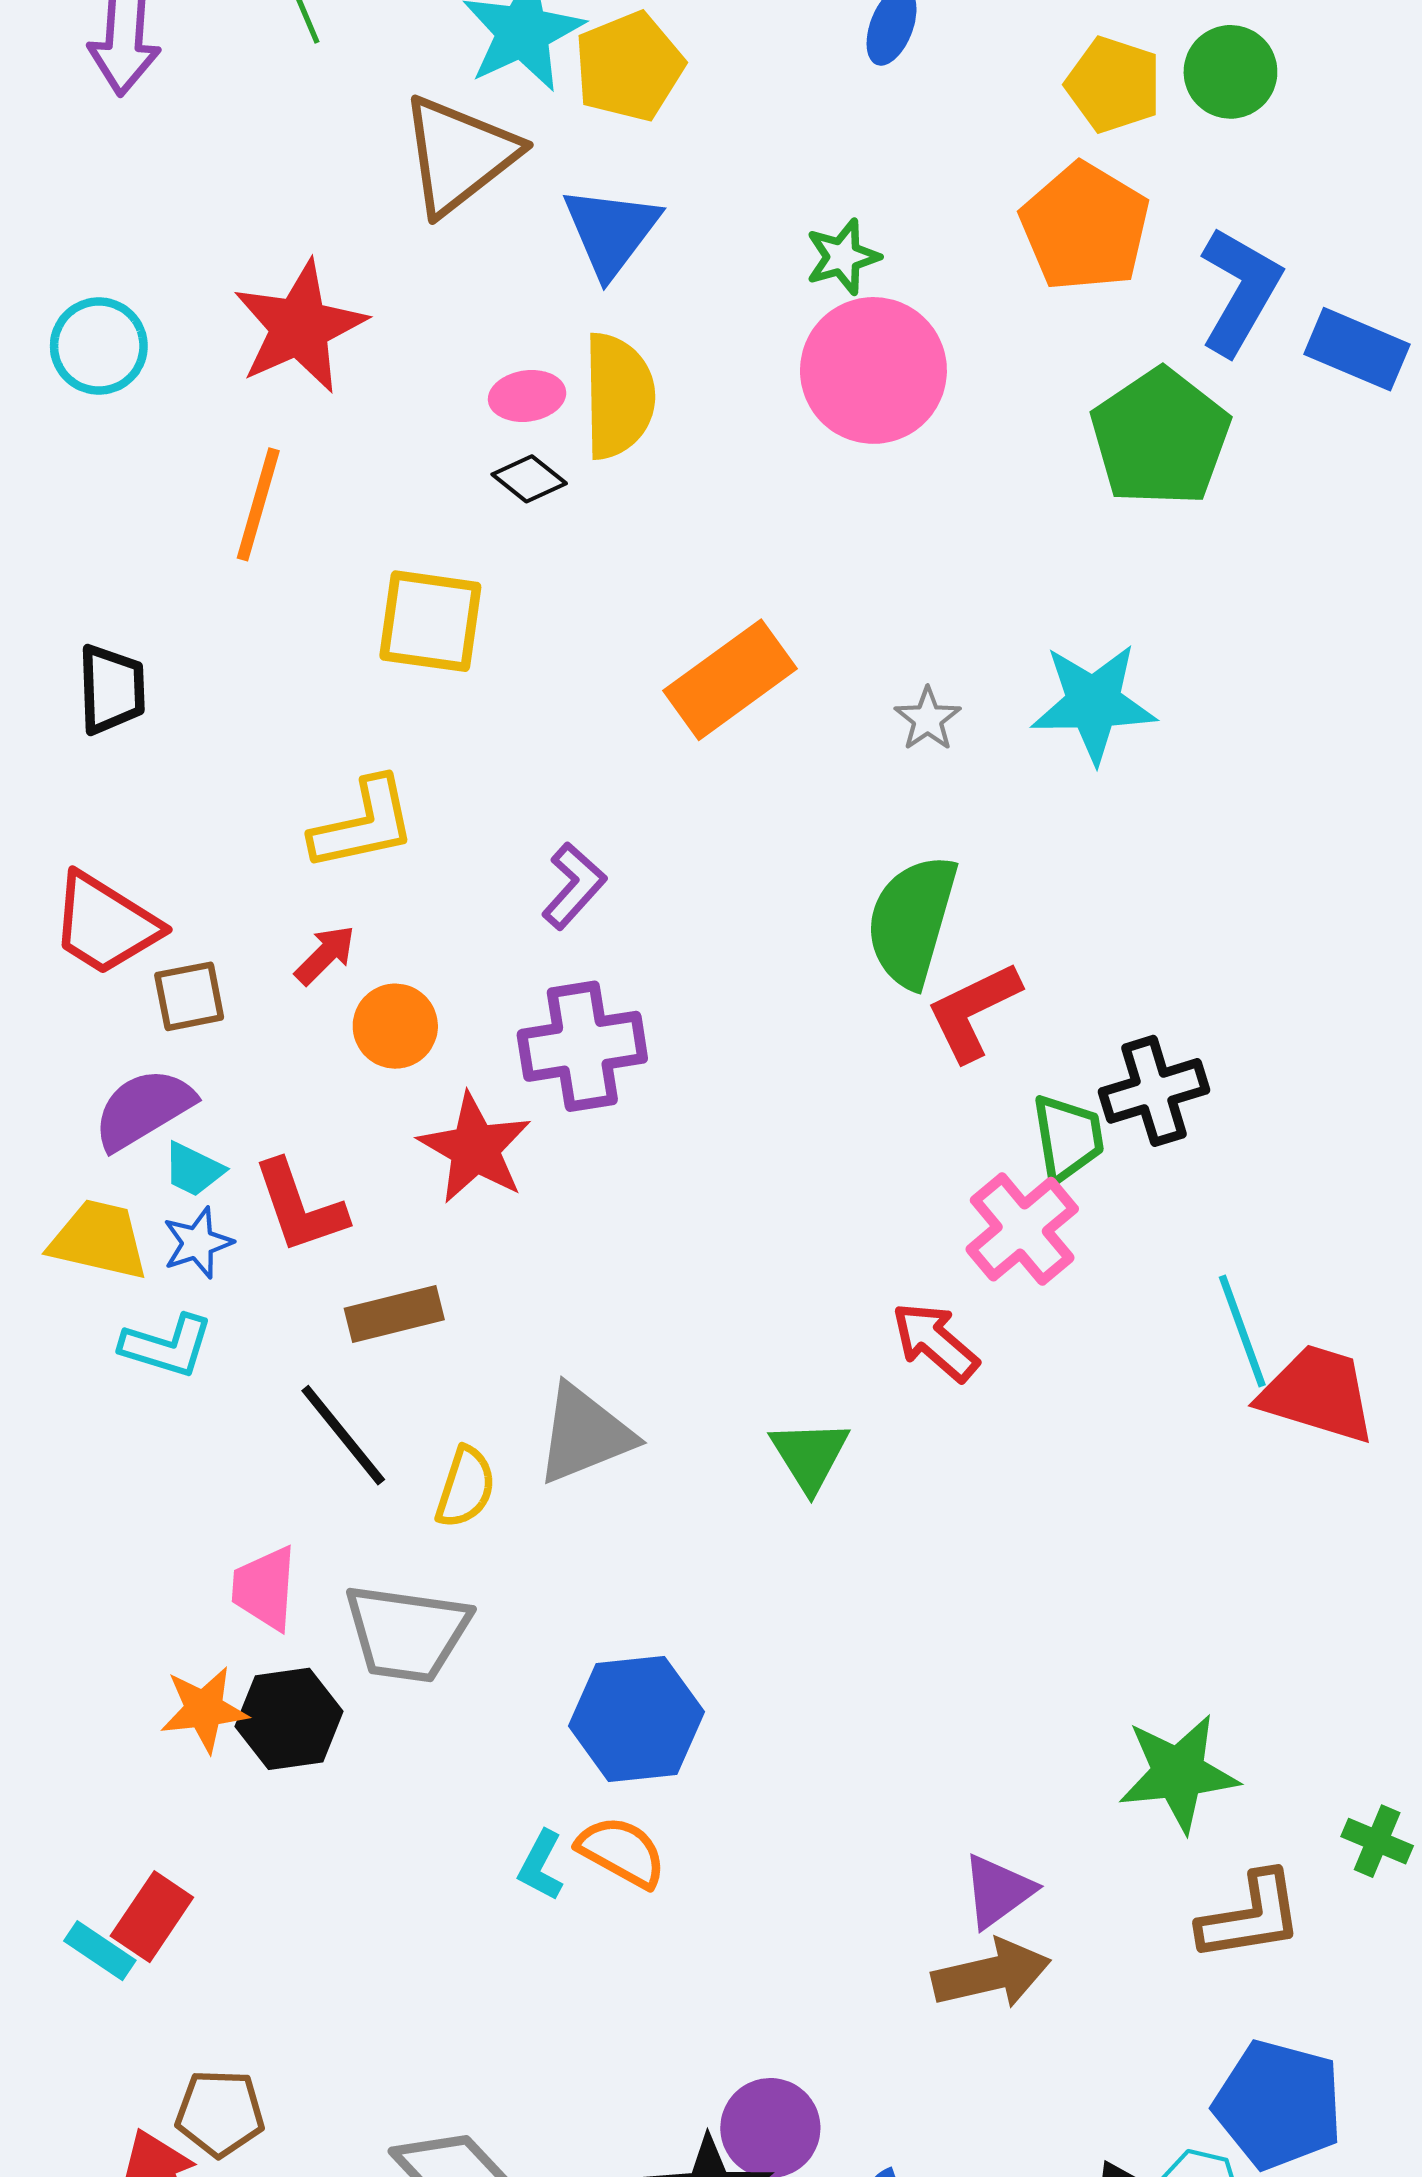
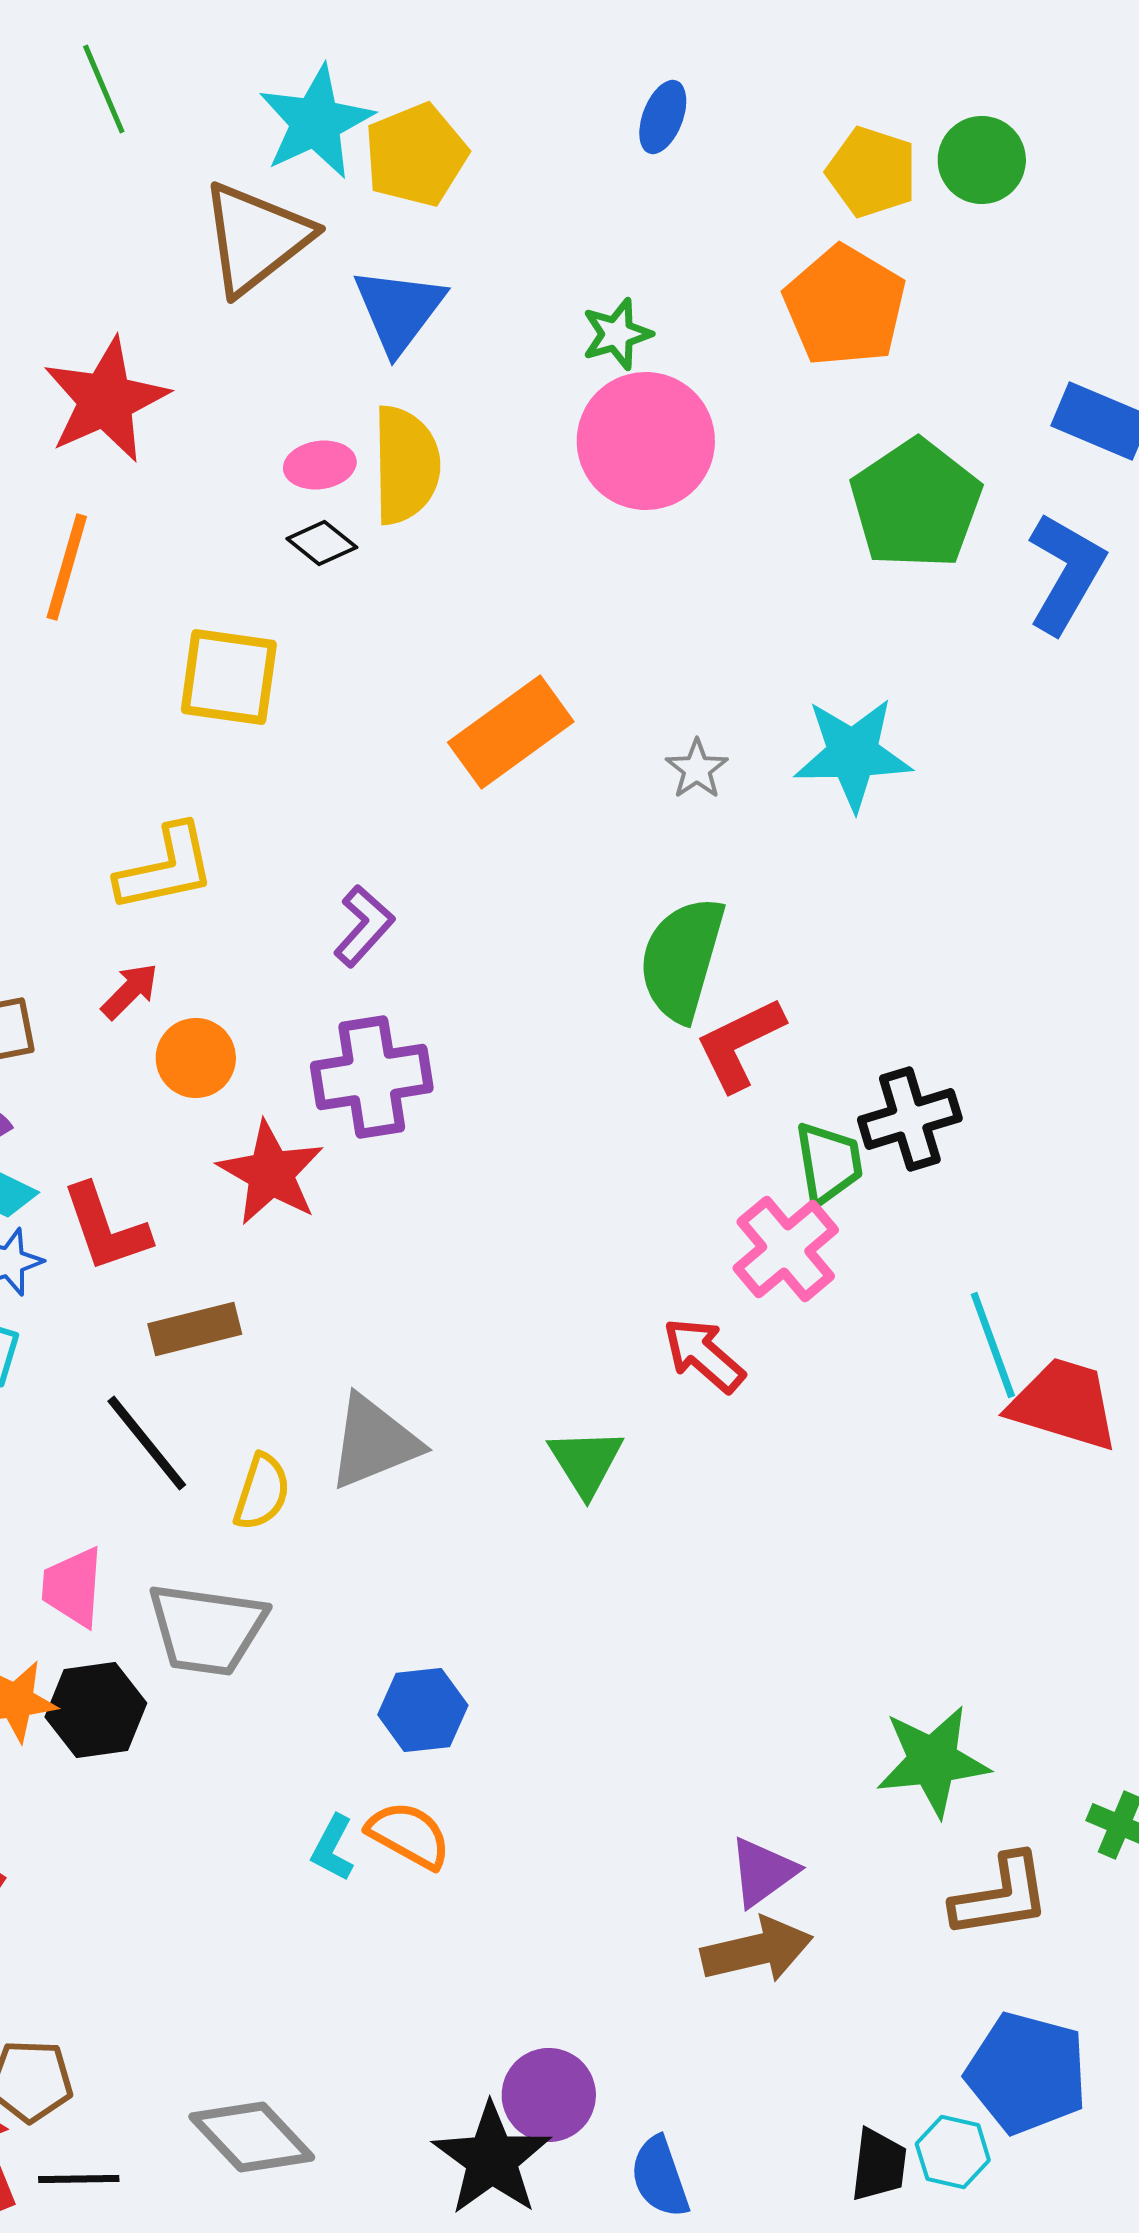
blue L-shape: (1240, 291) -> (1066, 573), moved
blue hexagon: (637, 1719) -> (423, 1710), size x0.7

